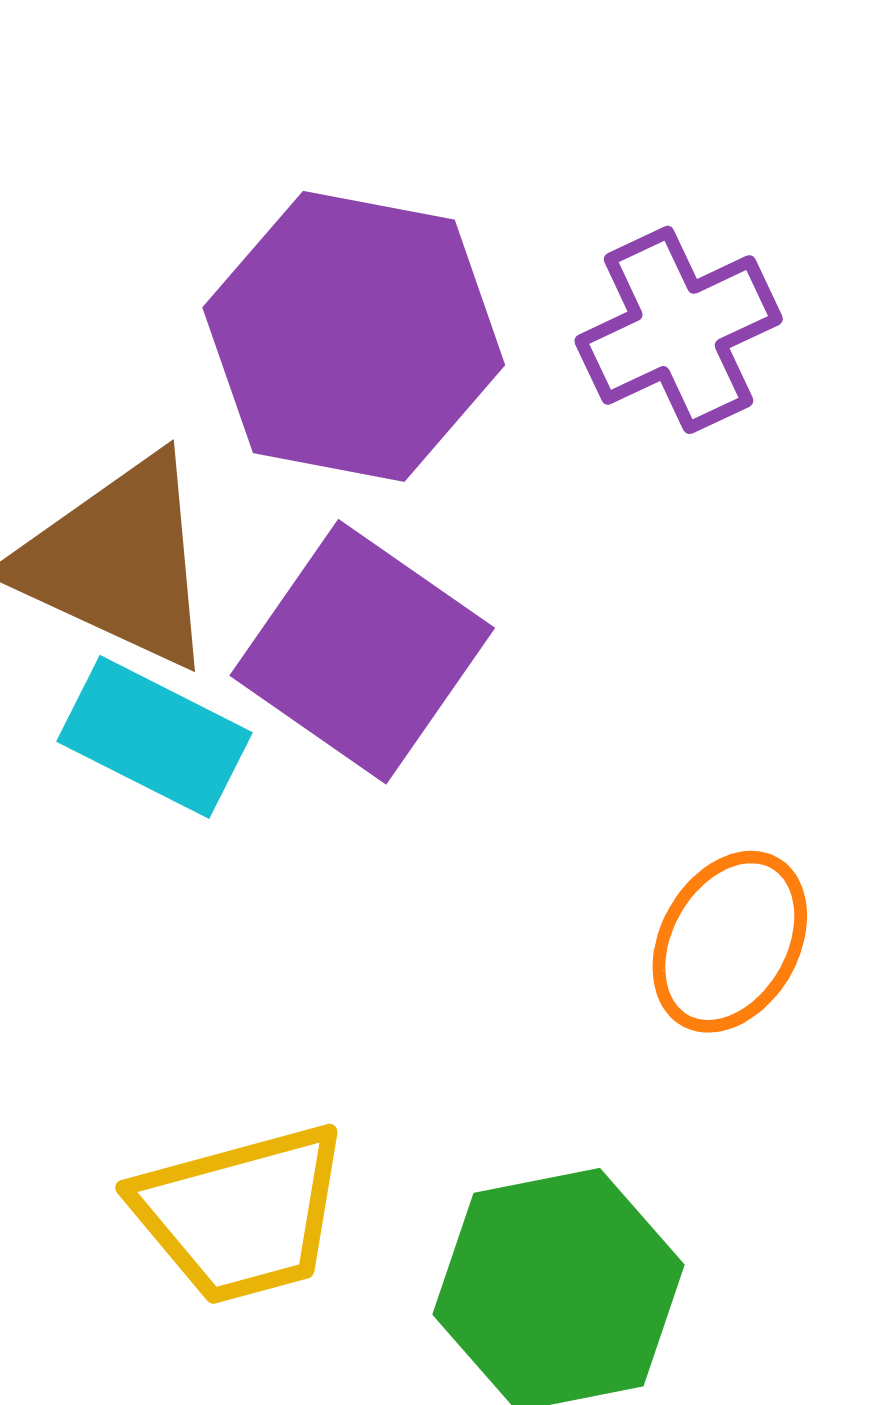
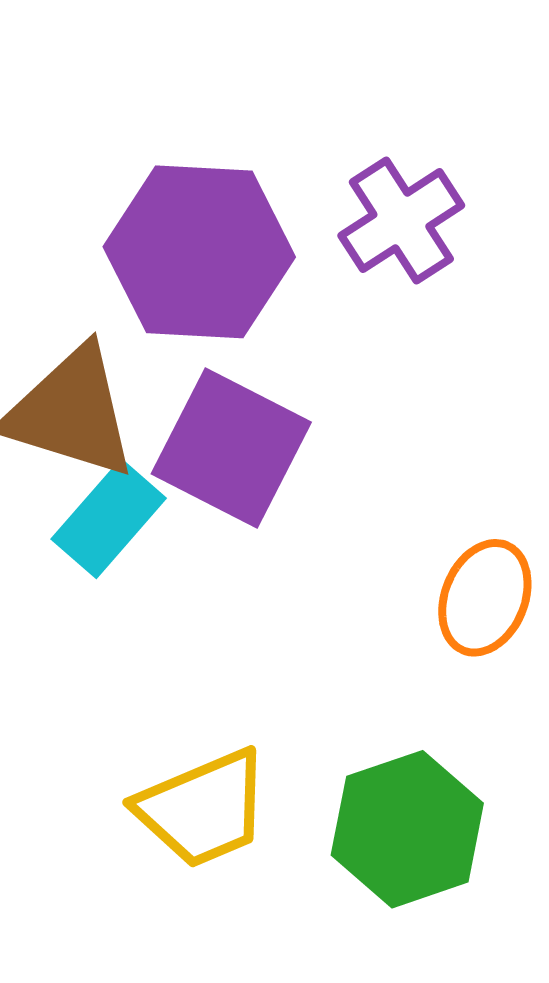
cyan rectangle: (154, 737) -> (109, 519), turned -68

